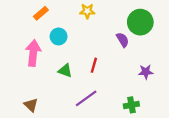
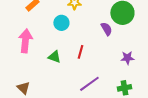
cyan circle: (59, 36) -> (61, 23), moved
purple line: (86, 98) -> (89, 84), moved
green cross: (131, 105) -> (124, 88), moved

